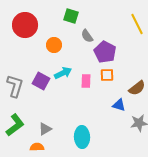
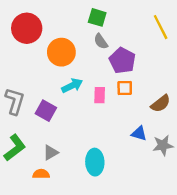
green square: (71, 16) -> (97, 17), moved
orange circle: (54, 45) -> (61, 52), size x1.5
purple square: (41, 81) -> (46, 111), moved
blue triangle: (119, 105) -> (139, 133), moved

